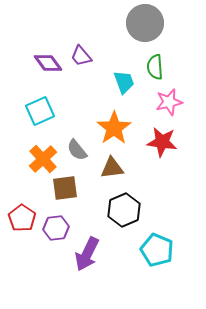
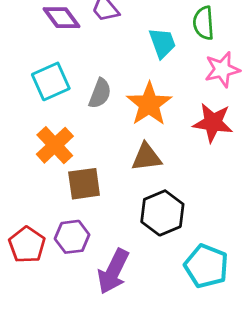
gray semicircle: (77, 150) -> (100, 93), moved, turned -120
red pentagon: (22, 218) -> (27, 245), moved

